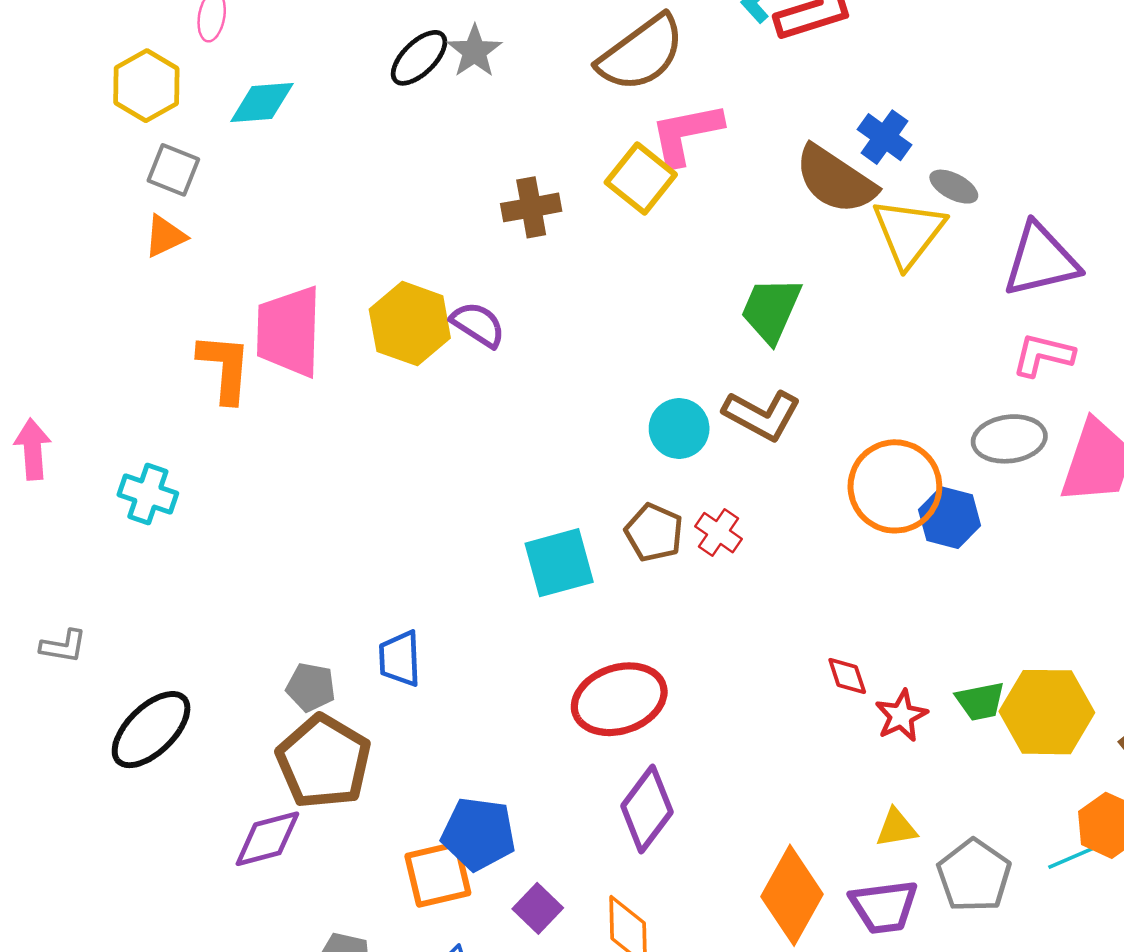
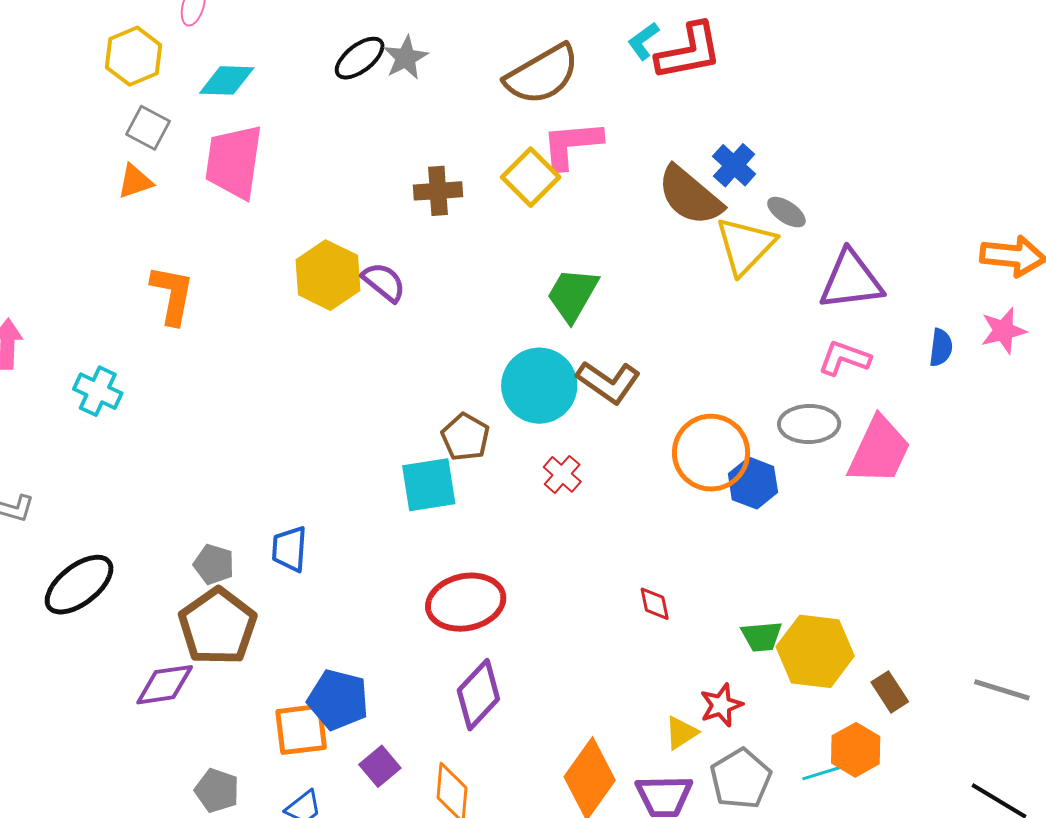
green trapezoid: (771, 310) -> (572, 295), moved
pink trapezoid: (289, 331) -> (234, 162), moved
cyan circle: (679, 429) -> (539, 386), size x1.5
brown pentagon: (654, 532) -> (465, 437), moved
red star: (901, 716) -> (721, 705), moved
yellow triangle: (896, 828) -> (681, 733), turned -30

